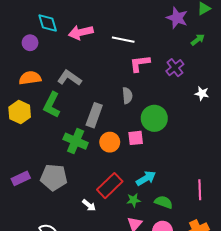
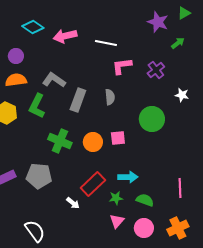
cyan diamond: (48, 23) -> (33, 27), turned -40
purple circle: (30, 43) -> (16, 56), moved
gray rectangle: (94, 115) -> (78, 100), moved
green circle: (154, 118) -> (152, 119), moved
cyan arrow: (146, 178) -> (128, 177), turned 30

